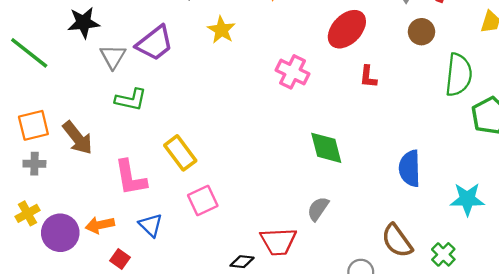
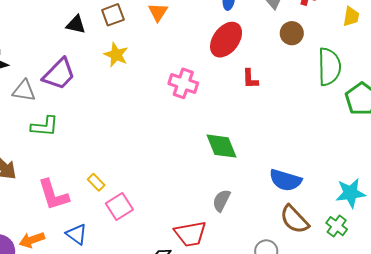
gray triangle: (113, 57) -> (24, 91), turned -45
yellow rectangle: (180, 153) -> (96, 182), moved, size x0.6
blue semicircle: (410, 168) -> (285, 180), moved, turned -64
cyan star: (467, 199) -> (351, 193), moved

